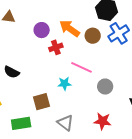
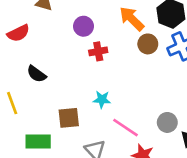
orange arrow: (70, 29) -> (132, 19), moved
pink line: (82, 67) -> (126, 128), moved
gray circle: (105, 87) -> (167, 122), moved

